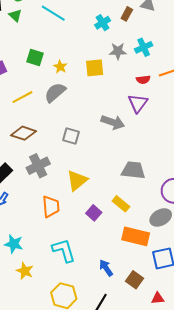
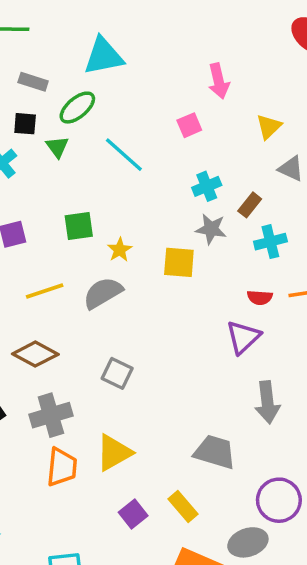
brown rectangle: (127, 14) -> (250, 205), moved
gray star: (118, 51) -> (211, 229), moved
green square: (35, 57) -> (79, 226), turned -36
gray arrow: (113, 122) -> (267, 402), moved, turned 55
orange trapezoid: (51, 207) -> (62, 467), moved

